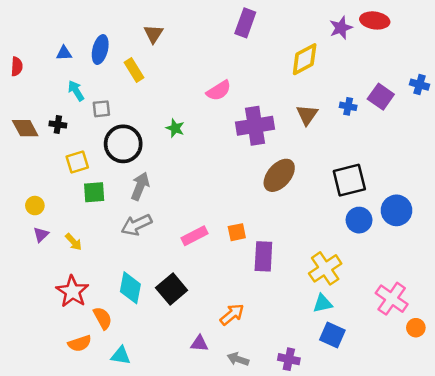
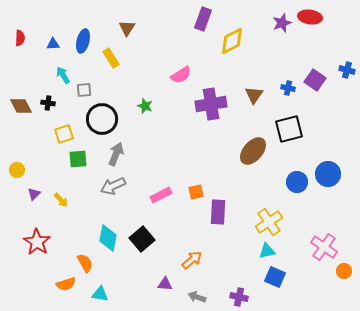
yellow diamond: (305, 59) -> (232, 41), moved
red semicircle: (17, 66) -> (20, 38), moved
brown ellipse: (279, 175) -> (253, 151), moved
black square: (349, 180) -> (289, 129), moved
yellow circle: (35, 206) -> (17, 170), moved
red star: (72, 291) -> (37, 242), moved

